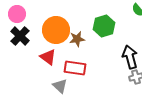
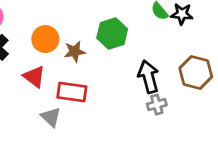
orange circle: (56, 30) -> (45, 39), size x0.7

